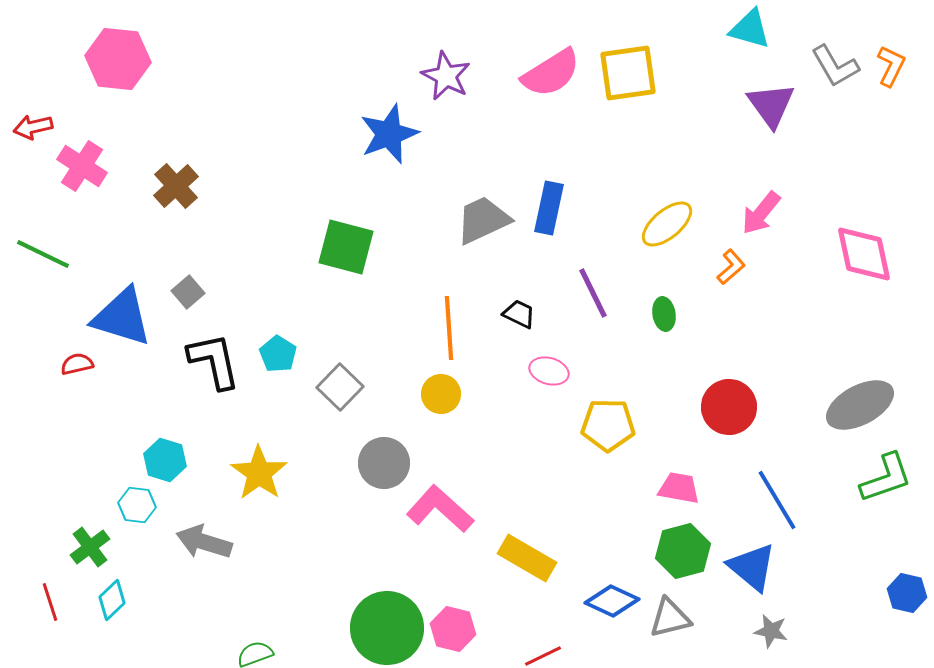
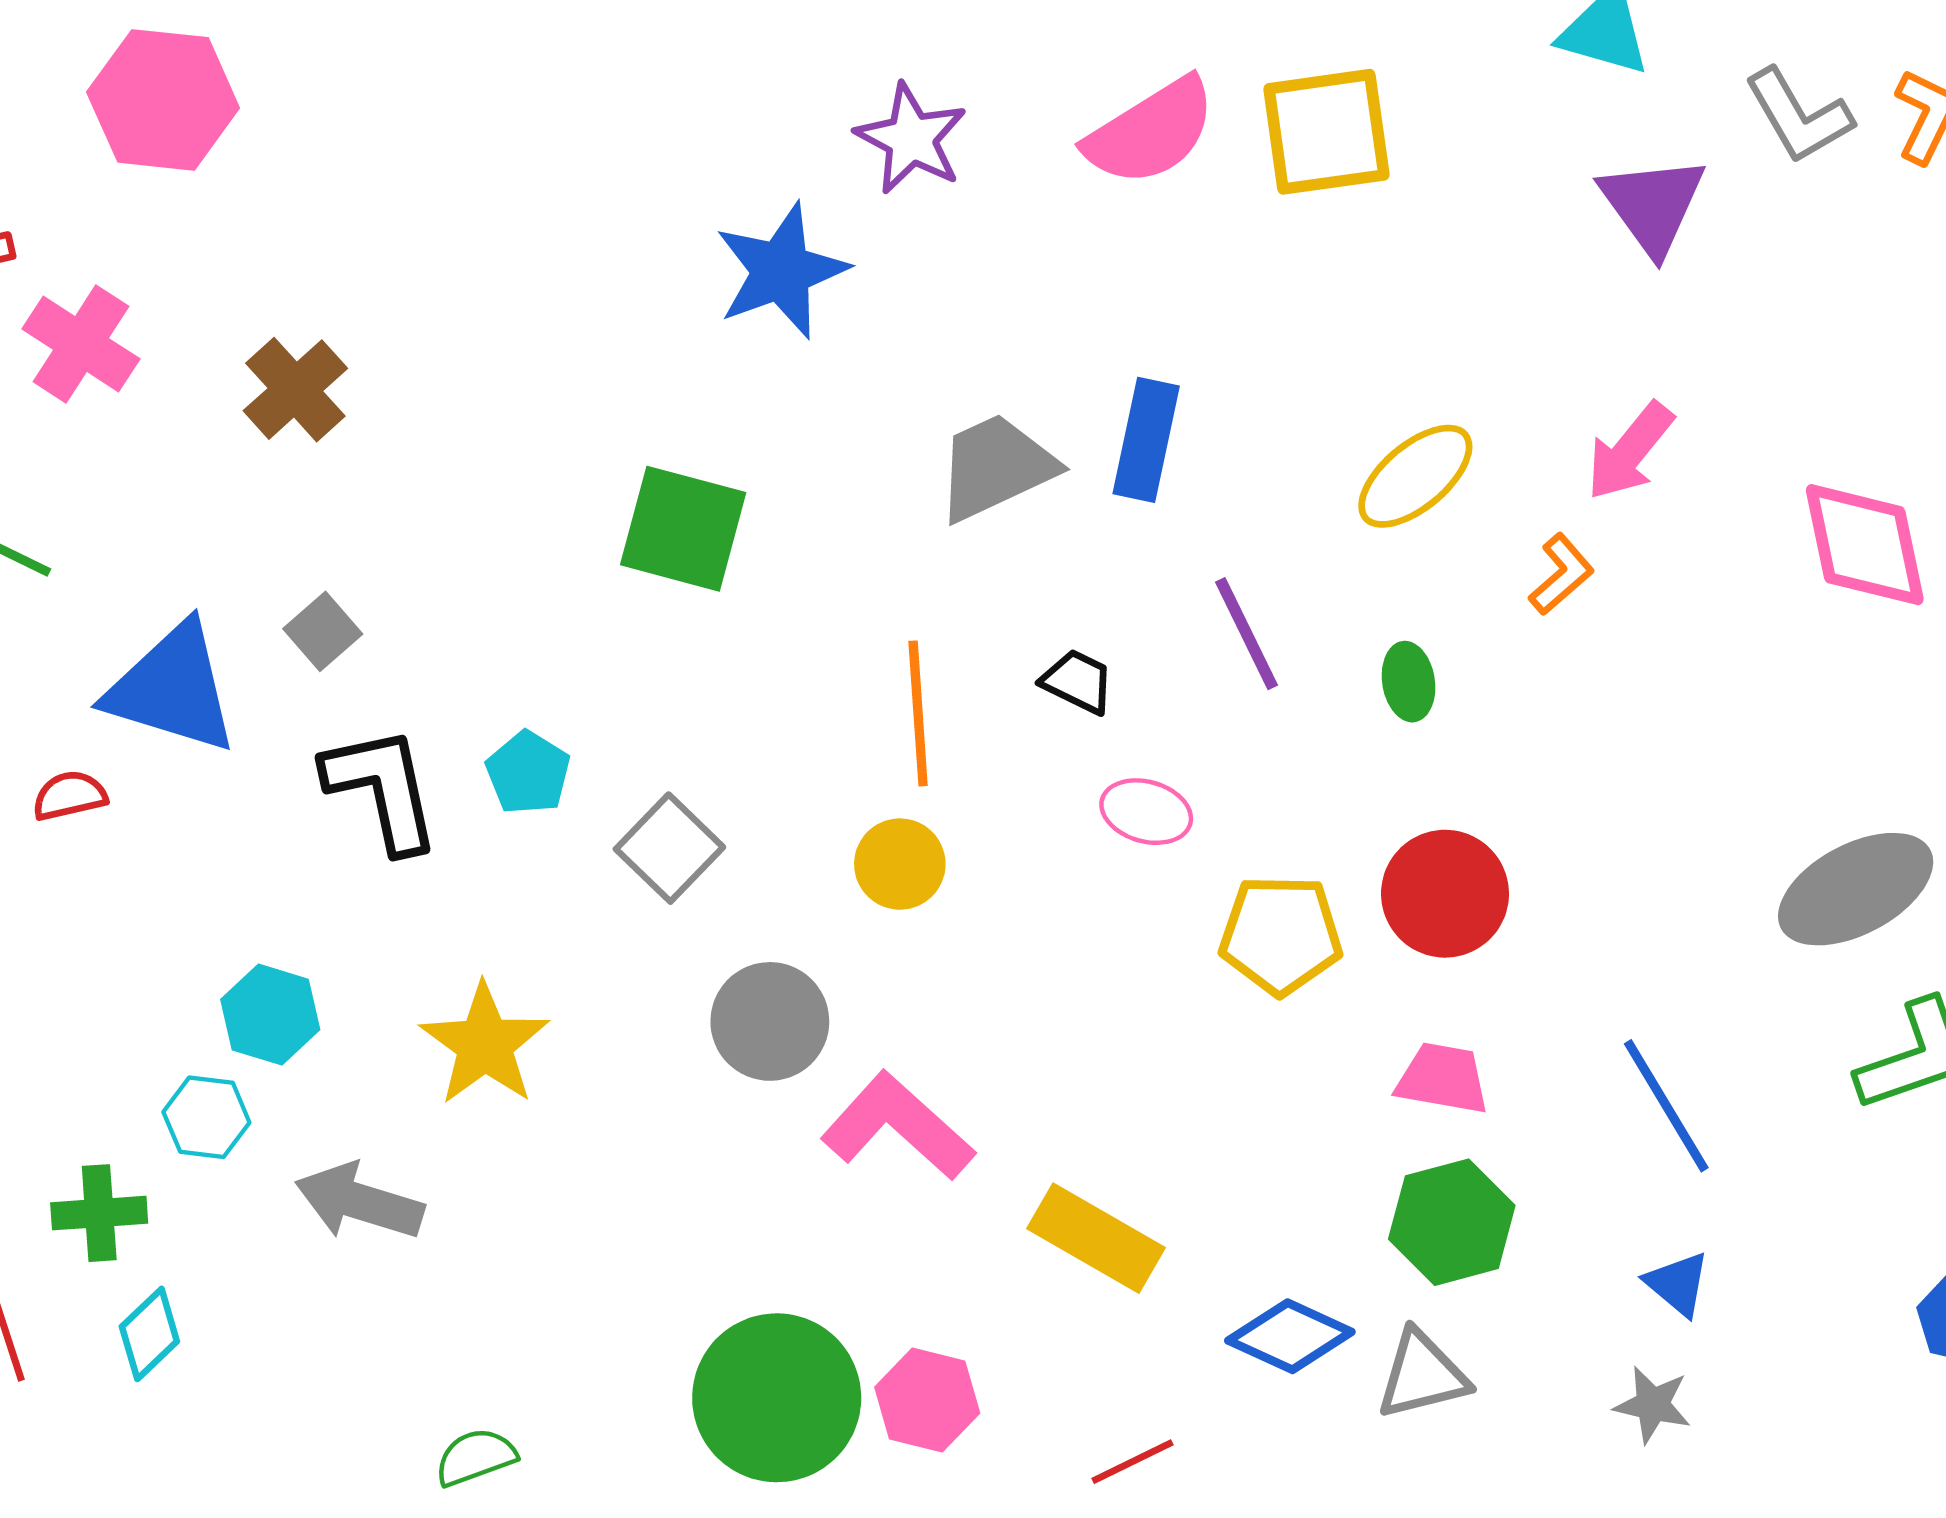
red circle: (729, 407) -> (1445, 894), moved
green cross: (90, 547) -> (99, 1213), turned 33
blue triangle: (752, 567) -> (1678, 1284), moved, size x0.6

